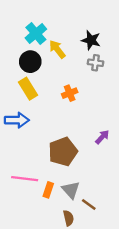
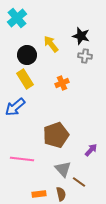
cyan cross: (36, 34) -> (17, 18), moved
blue arrow: (17, 120) -> (15, 107), turned 140
purple arrow: (102, 137) -> (91, 150), moved
orange rectangle: (48, 190) -> (39, 194), moved, turned 64

